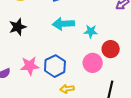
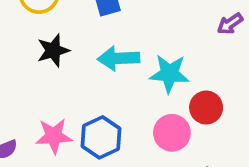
black star: (18, 27) -> (53, 50), moved
cyan star: (91, 31) -> (169, 74), size x1.5

